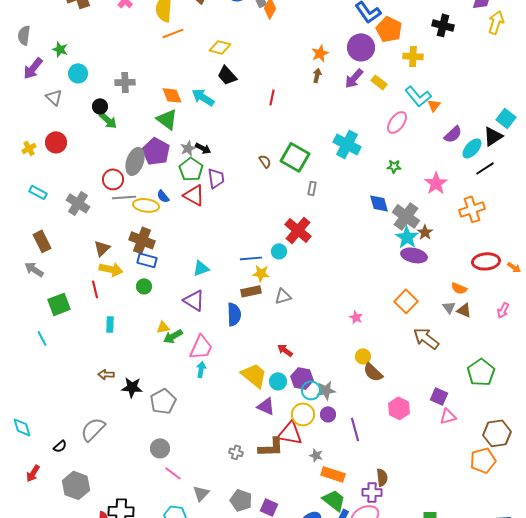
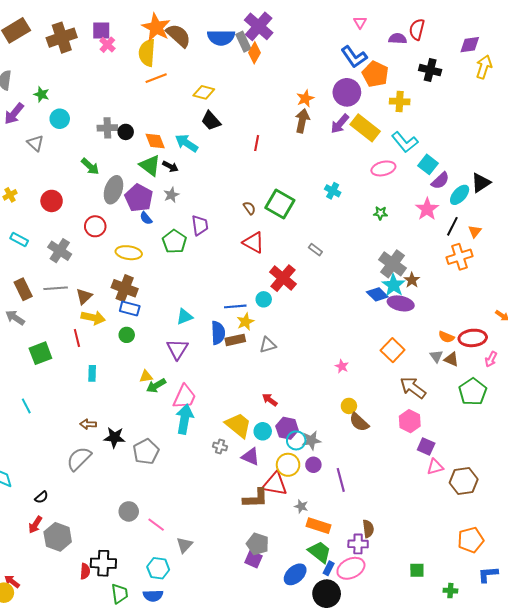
brown arrow: (317, 75) -> (302, 121), size x1.6
yellow rectangle: (379, 82) -> (365, 128), size x1.8
orange triangle: (434, 105) -> (475, 231), moved
black circle: (100, 106) -> (126, 132), moved
cyan square: (506, 118) -> (428, 164), moved
pink ellipse: (397, 122) -> (383, 168), turned 40
red circle: (56, 142) -> (52, 201), moved
cyan cross: (347, 144) -> (333, 191), size x0.6
black arrow: (203, 148) -> (170, 166), moved
gray ellipse: (135, 161) -> (113, 190), moved
black line: (485, 168) -> (452, 226), moved, turned -30
green pentagon: (191, 169) -> (174, 242), moved
pink star: (436, 183) -> (427, 209), moved
gray rectangle: (312, 188) -> (315, 250), moved, turned -64
red triangle: (194, 195) -> (254, 243), moved
blue semicircle: (163, 196) -> (146, 218), moved
gray line: (124, 197) -> (56, 288), moved
blue diamond: (379, 203) -> (377, 294), moved, turned -30
red ellipse: (486, 261) -> (473, 338), moved
yellow star: (261, 273) -> (245, 322), turned -30
purple triangle: (194, 300) -> (177, 349), turned 30
blue semicircle: (234, 314) -> (218, 333), moved
cyan line: (42, 338) -> (26, 406), moved
cyan arrow: (201, 369) -> (185, 419), size x1.8
green pentagon: (481, 372) -> (473, 392), moved
pink hexagon: (399, 408) -> (410, 421), moved
gray semicircle: (93, 429) -> (79, 459), moved
brown hexagon: (497, 433) -> (464, 481), moved
gray circle: (160, 448) -> (129, 511), moved
gray cross: (236, 452) -> (220, 447), moved
orange pentagon: (483, 460) -> (471, 540), moved
red arrow: (33, 473) -> (35, 525), moved
gray pentagon: (241, 500) -> (258, 544), moved

